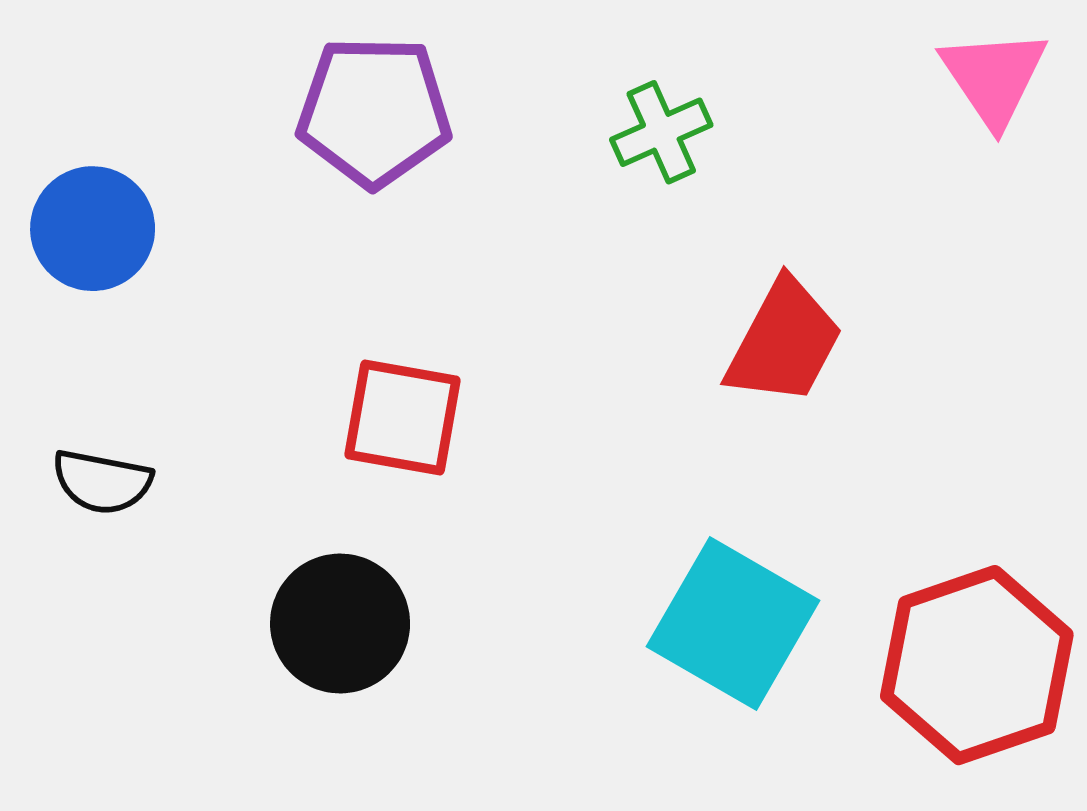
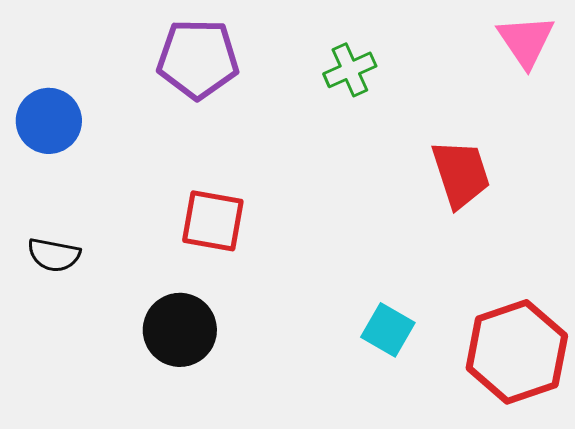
red trapezoid: (784, 342) -> (461, 174), moved, turned -46
cyan square: (733, 623) -> (388, 330), size x0.6

